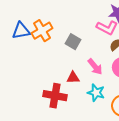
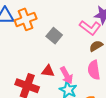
pink arrow: (95, 67) -> (67, 75), moved

